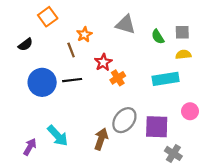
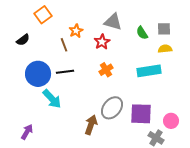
red star: (103, 62) -> (102, 42), moved
pink circle: (190, 111) -> (171, 121), moved
cyan arrow: (58, 136) -> (52, 99), moved

